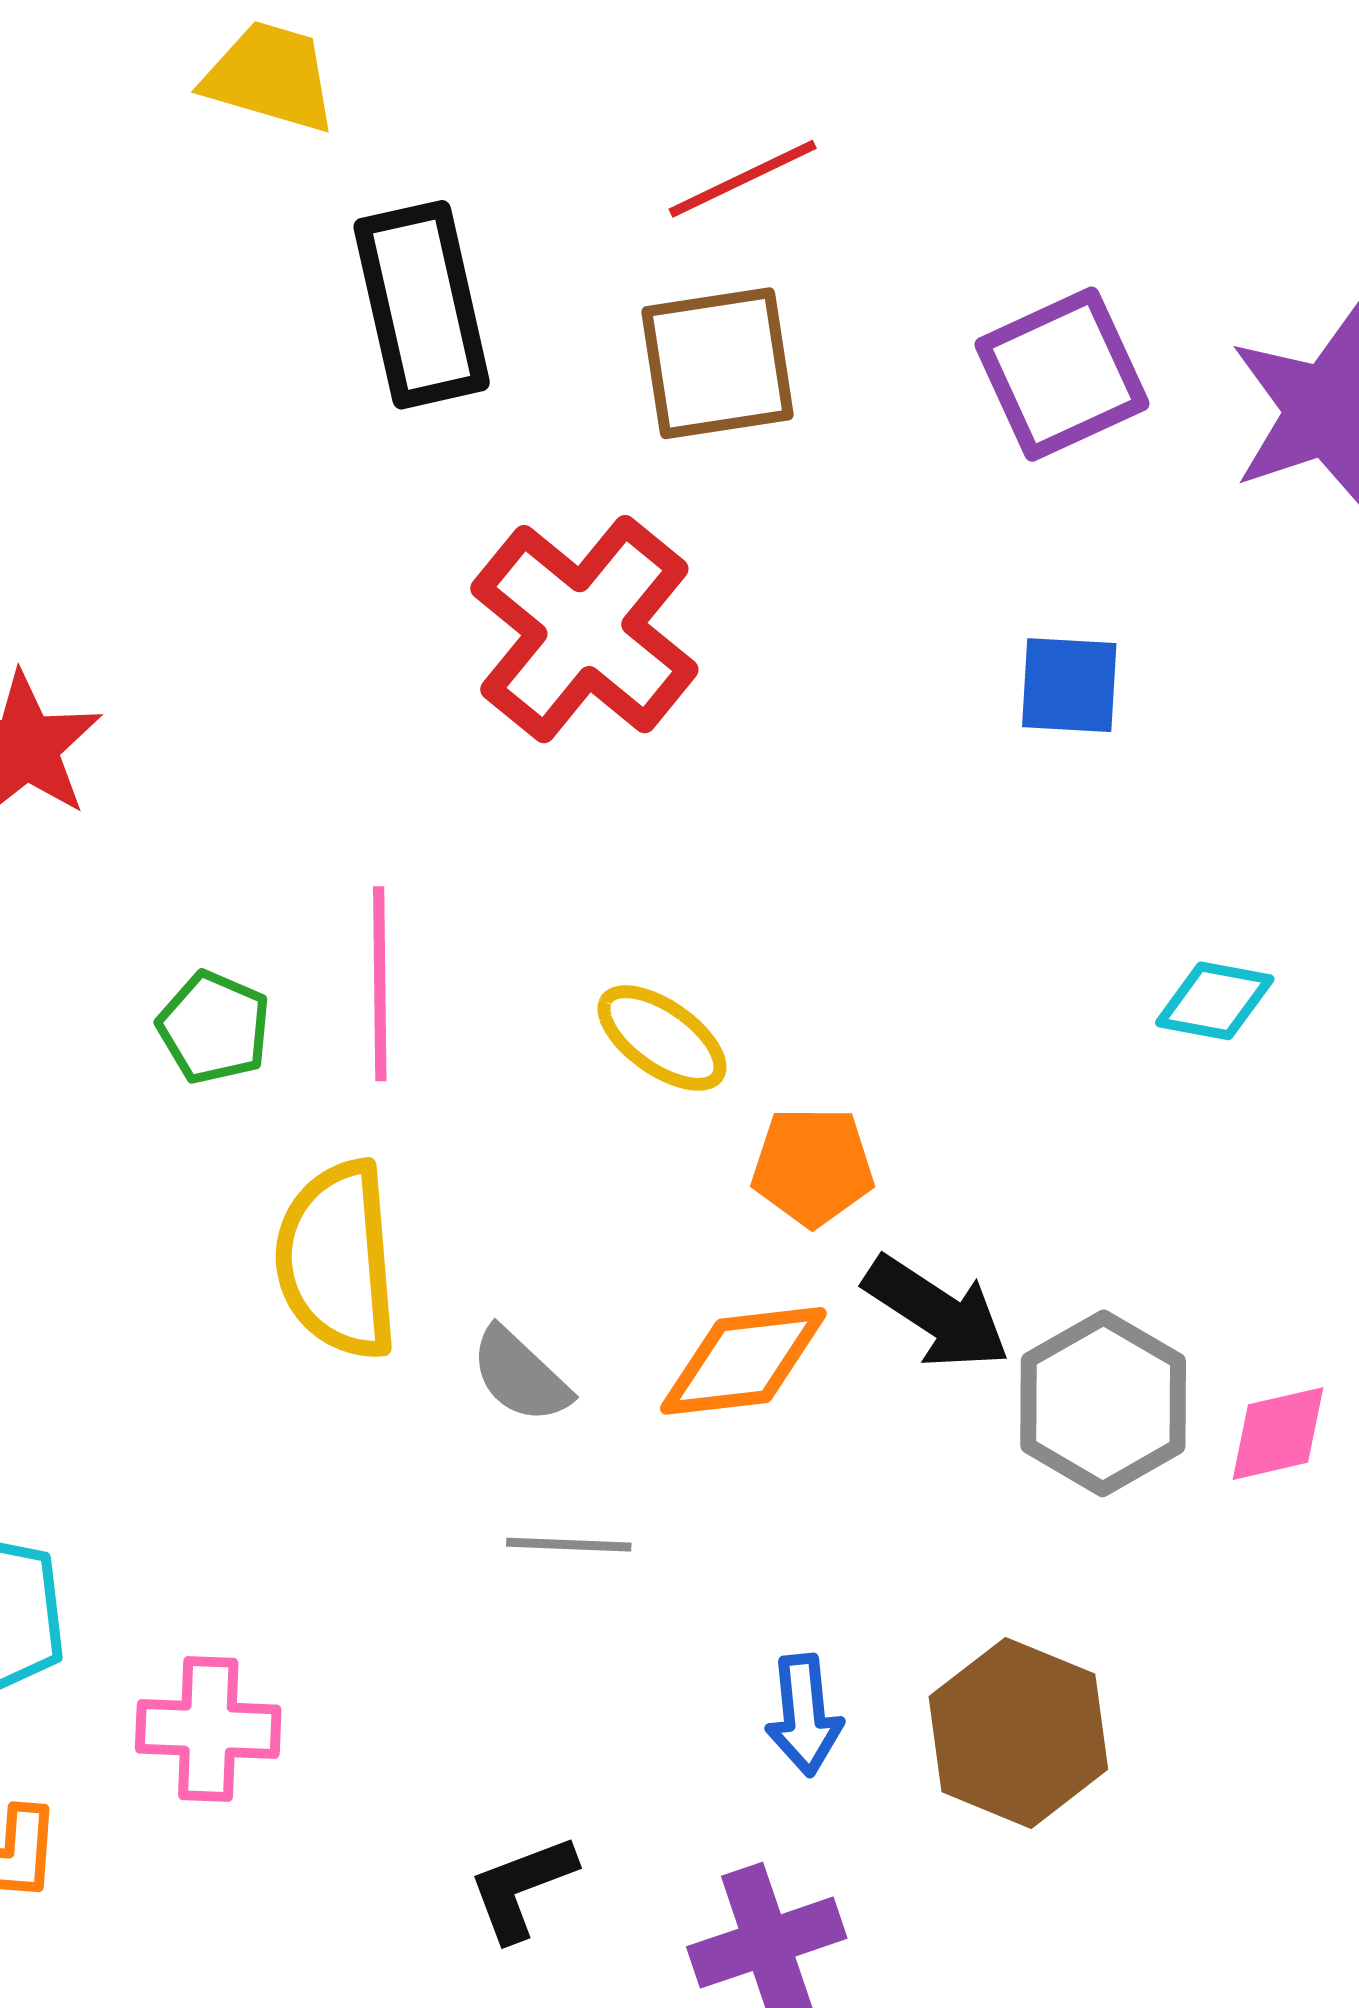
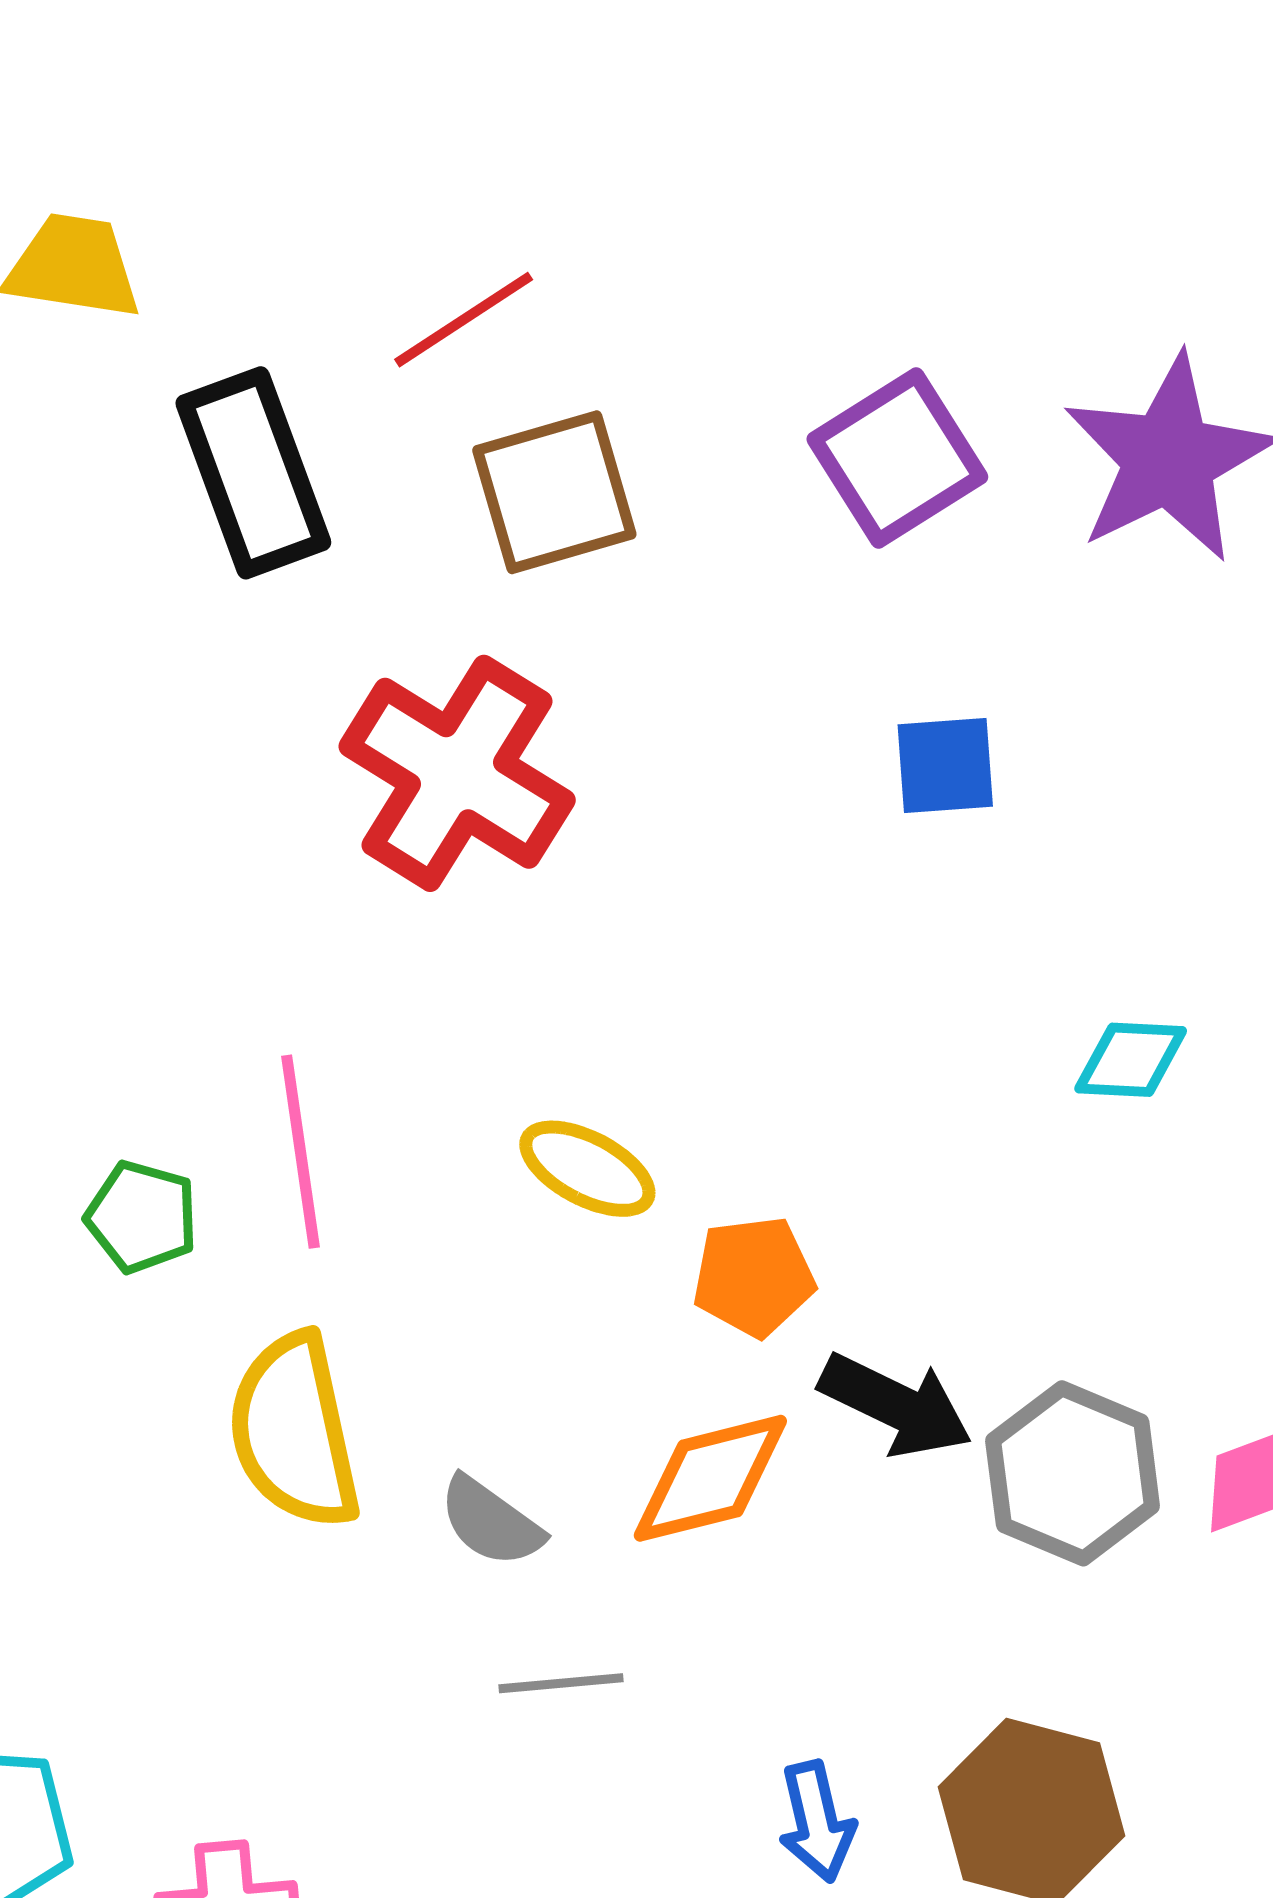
red line: (743, 179) -> (464, 320), moved

